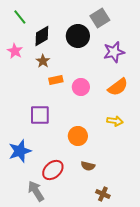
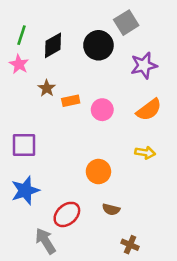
green line: (20, 17) -> (21, 35), moved, turned 56
brown star: (43, 61) -> (47, 88), moved
purple square: (40, 115) -> (24, 145), moved

